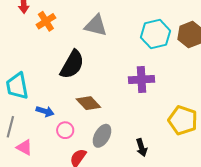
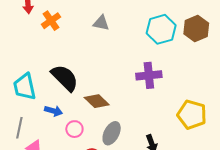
gray triangle: (96, 25) -> (101, 23), size x0.7
black semicircle: (72, 64) -> (65, 78), moved, turned -72

